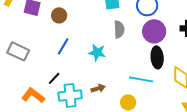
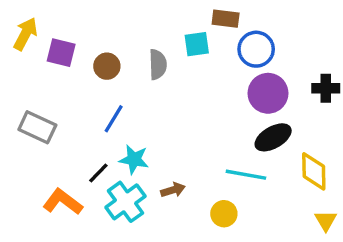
gray semicircle: (119, 29) -> (158, 64), moved
cyan star: (97, 52) -> (134, 159), moved
black ellipse: (157, 57) -> (273, 137), turned 65
cyan cross: (70, 95) -> (126, 202), turned -30

